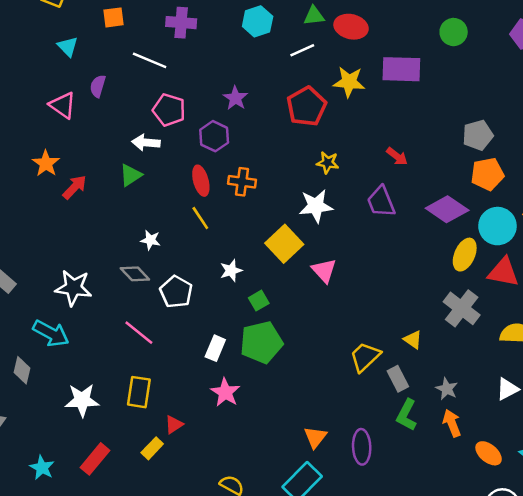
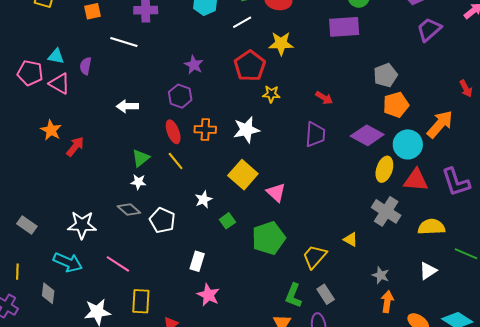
cyan triangle: (68, 47) -> (56, 56), moved, turned -30
purple rectangle: (401, 69) -> (344, 27), moved
pink pentagon: (169, 110) -> (30, 73), moved
yellow star: (328, 163) -> (271, 94), moved
green triangle: (131, 175) -> (141, 158), moved
purple trapezoid: (381, 202) -> (315, 134), turned -148
white star: (316, 206) -> (246, 130), moved
pink line: (139, 333) -> (118, 264), moved
green pentagon: (261, 342) -> (269, 238), moved
gray rectangle: (398, 379) -> (326, 294), moved
green L-shape: (407, 415) -> (293, 296), moved
orange arrow: (452, 423) -> (387, 302), turned 35

